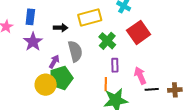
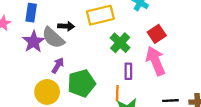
red square: (139, 32) -> (157, 34), size x0.7
gray semicircle: (75, 51) -> (53, 38), moved, turned 145
pink arrow: (140, 76) -> (155, 61), moved, size x1.4
green pentagon: (61, 78) -> (81, 83), moved

